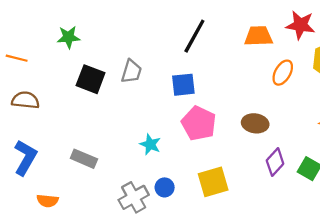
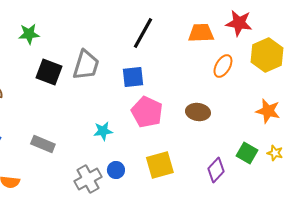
gray trapezoid: (131, 71) -> (86, 65), size x1.4
cyan star: (150, 144) -> (103, 131), turned -30
purple diamond: (275, 162) -> (216, 170), moved

